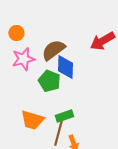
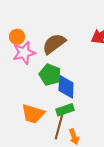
orange circle: (16, 33) -> (17, 37), moved
blue diamond: (65, 67) -> (66, 87), moved

